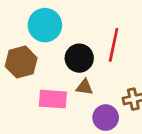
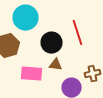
red line: (114, 45) -> (78, 33), turned -30

